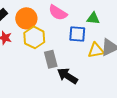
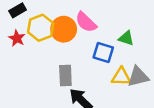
orange circle: (26, 18) -> (64, 29), moved
yellow hexagon: (34, 37) -> (41, 28), moved

